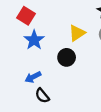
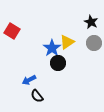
red square: (26, 16) -> (12, 31), moved
blue star: (34, 40) -> (52, 48), moved

